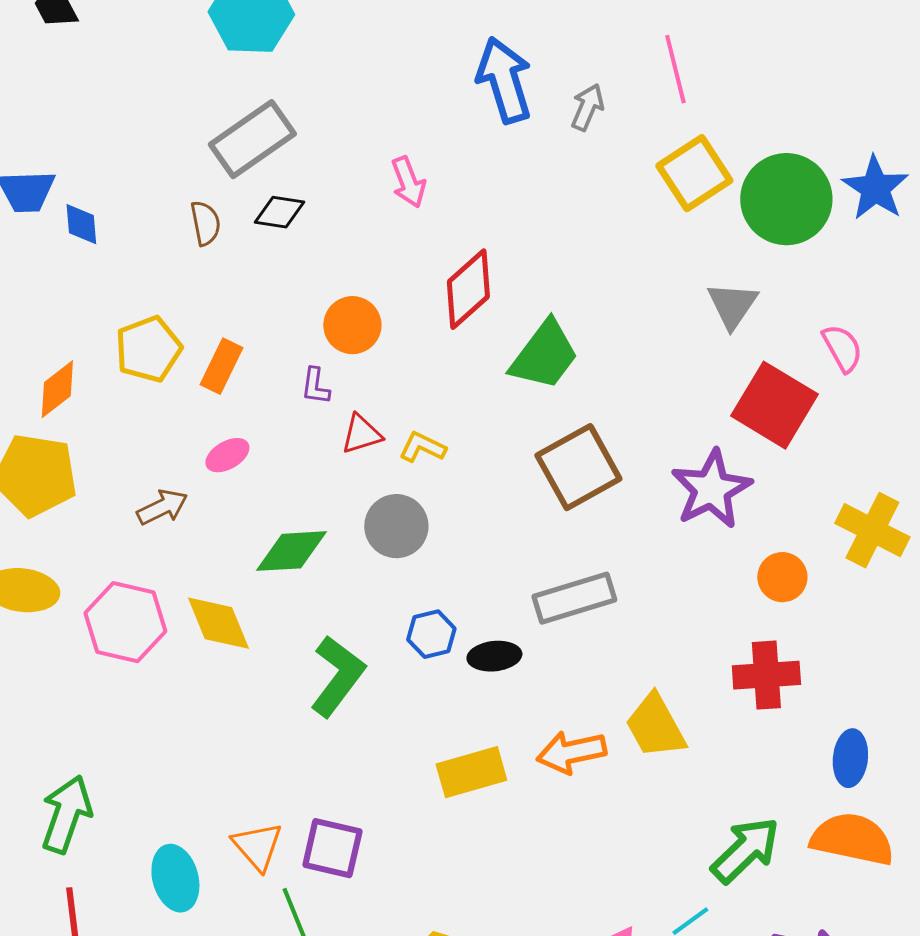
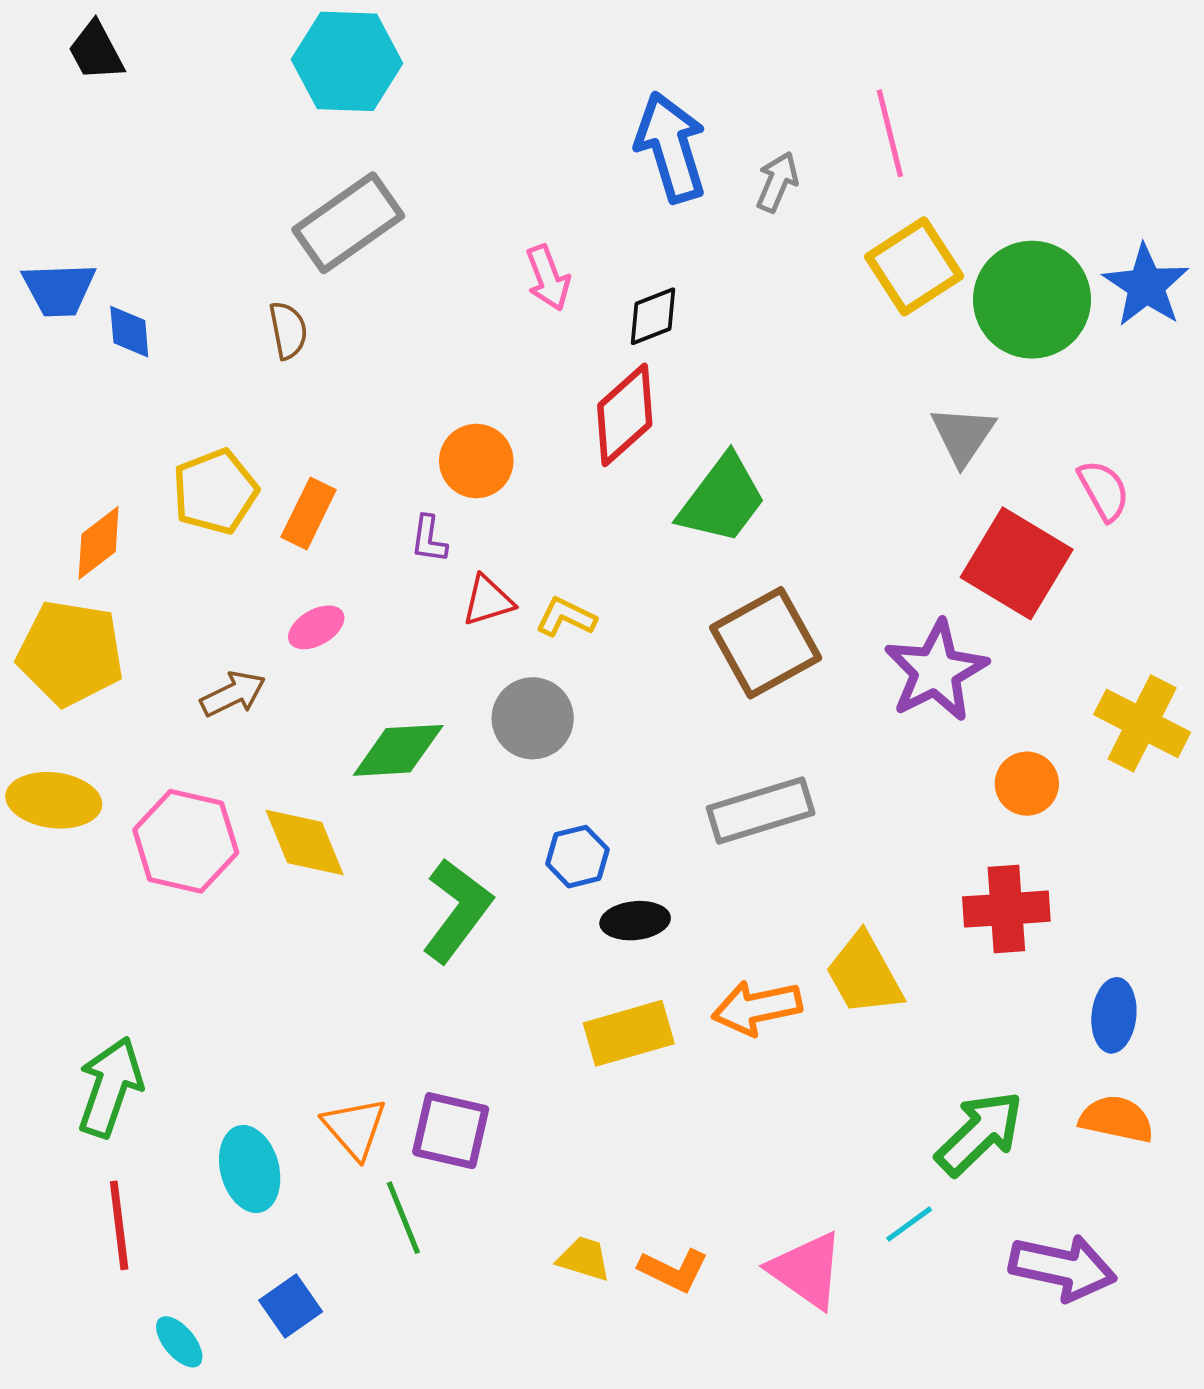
black diamond: (279, 212) -> (653, 316), moved, turned -30
black ellipse: (494, 656) -> (635, 921), moved
orange semicircle: (852, 839) -> (1117, 1119), size x0.7

